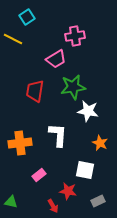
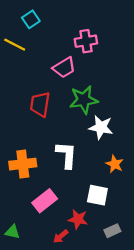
pink rectangle: (39, 175) -> (45, 201), size x1.5
red arrow: (53, 206) -> (61, 236), turned 80

